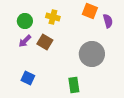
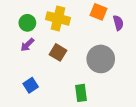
yellow cross: (53, 17) -> (58, 18), size x1.5
brown square: (45, 42) -> (58, 52), moved
blue square: (28, 78) -> (31, 85), turned 32

